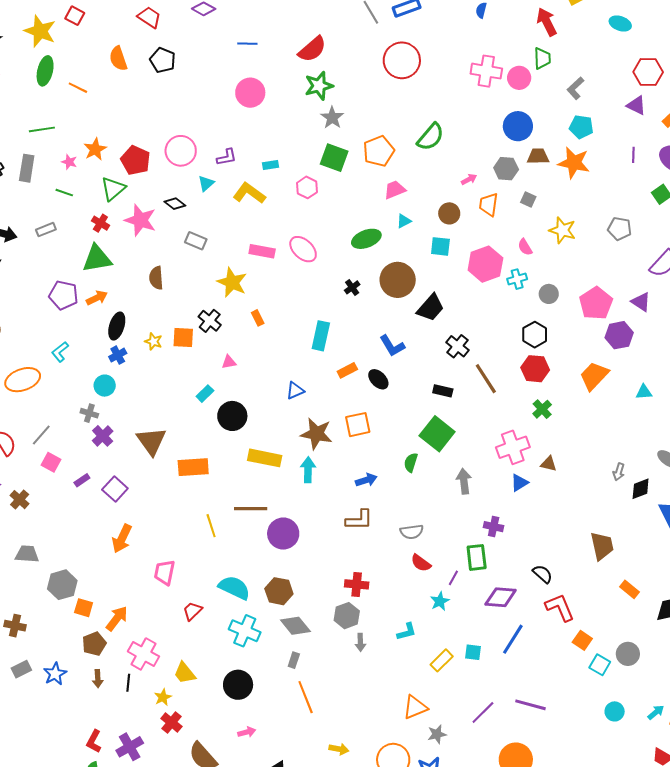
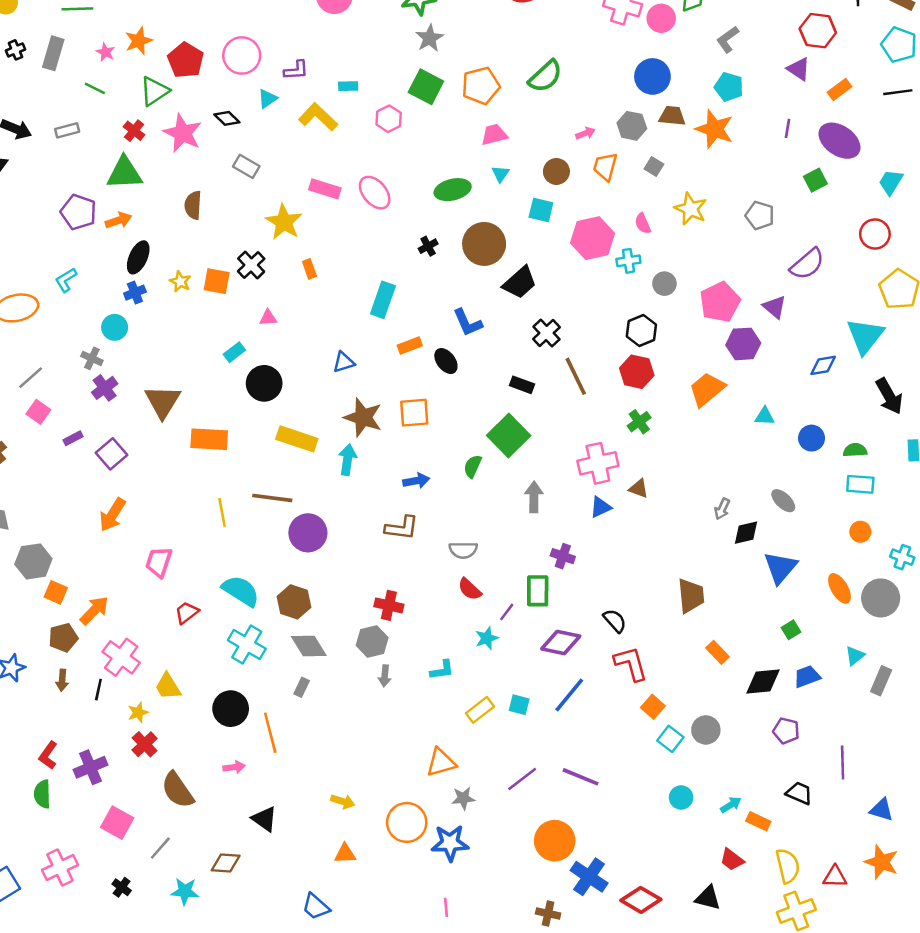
cyan triangle: (404, 221) -> (500, 174), turned -35
orange line: (306, 697) -> (270, 733), moved

